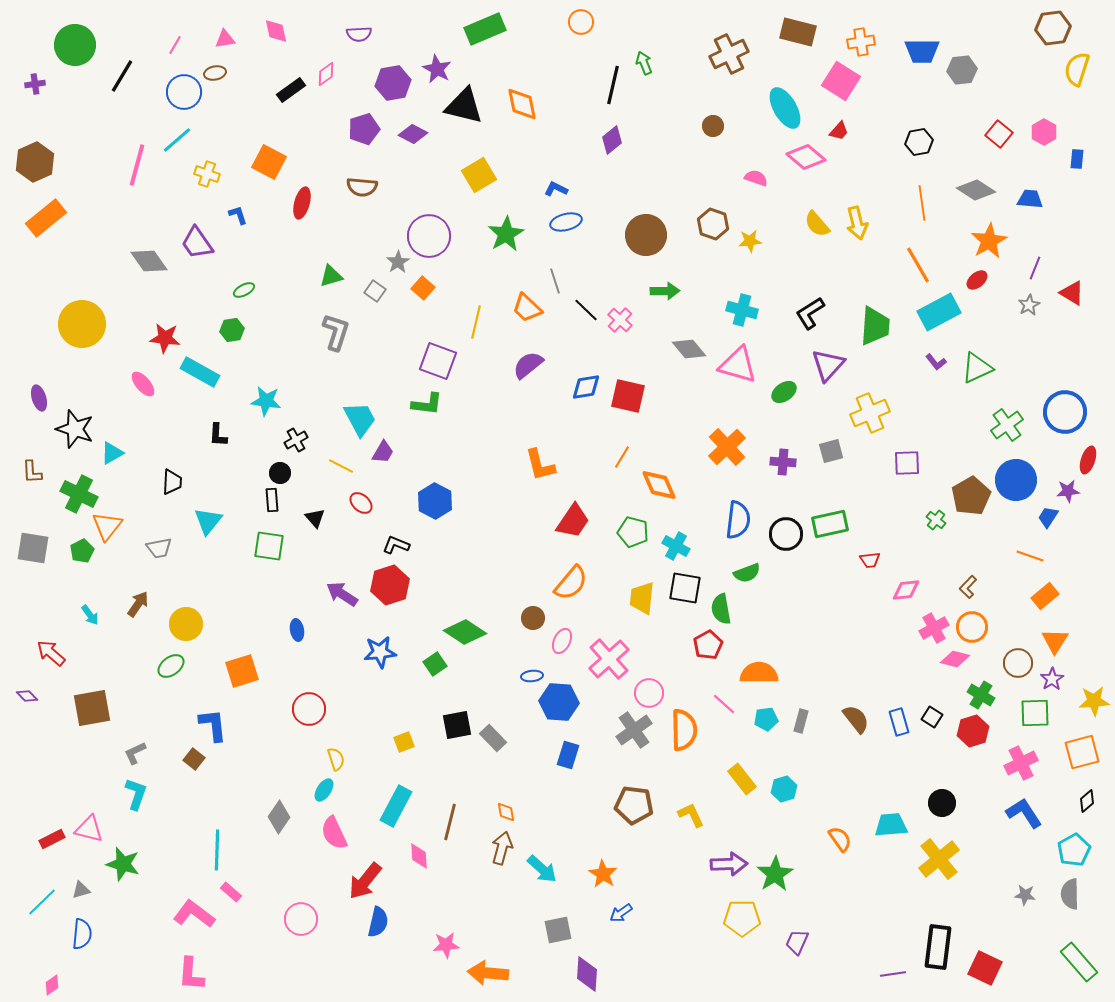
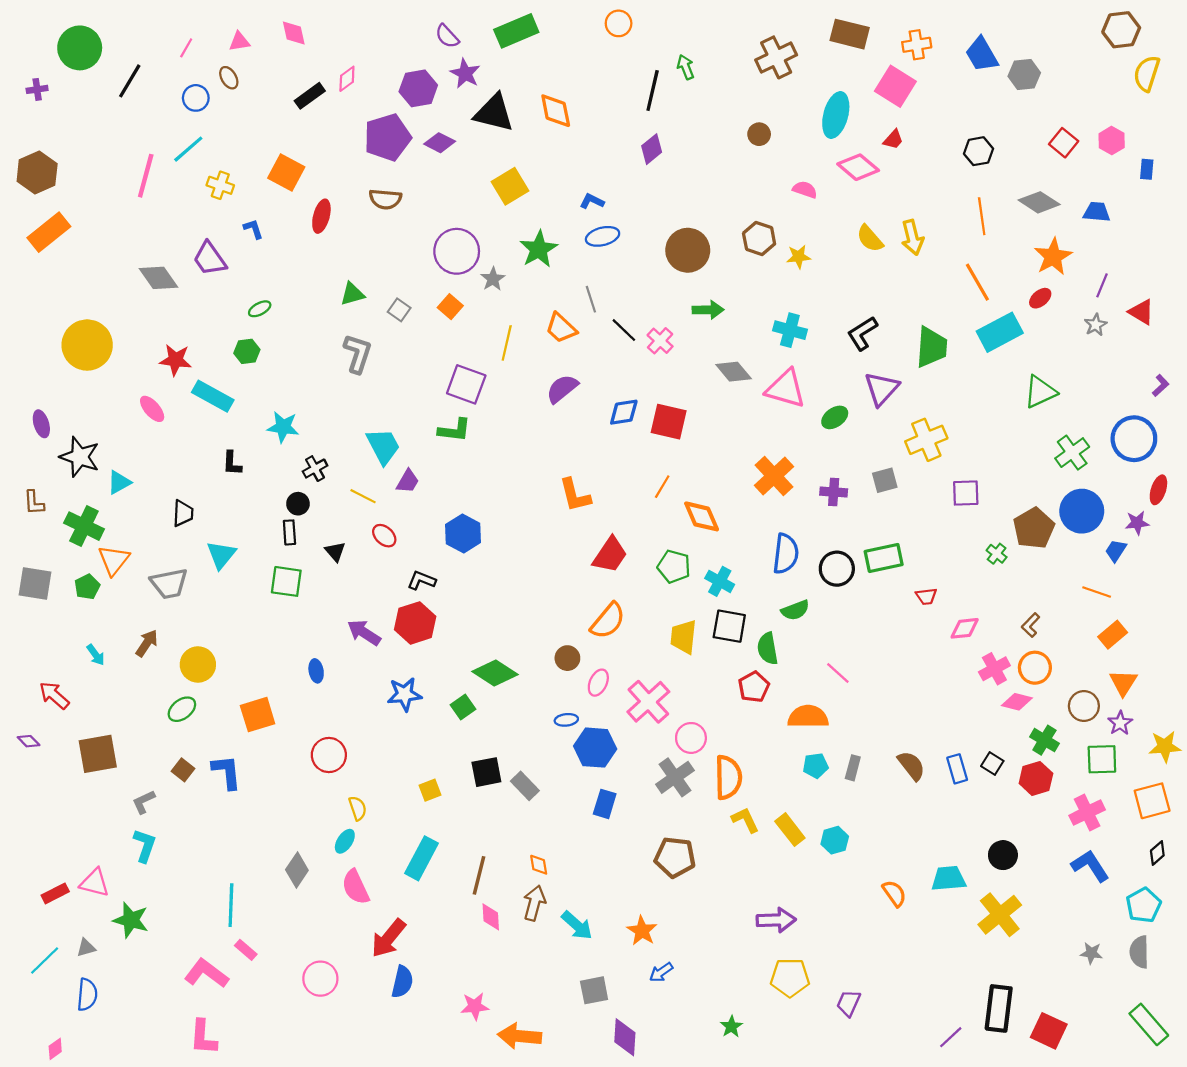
purple semicircle: (359, 34) -> (447, 36), moved, turned 50
blue trapezoid: (922, 51) -> (982, 54), turned 60
brown ellipse: (215, 73) -> (229, 78), turned 70
blue circle: (184, 92) -> (196, 98), size x0.7
cyan ellipse: (785, 108) -> (836, 115), turned 45
purple pentagon: (364, 129) -> (387, 137), size x1.4
gray star: (398, 262) -> (493, 279), moved
purple L-shape: (936, 362) -> (1161, 385), moved, turned -95
gray trapezoid: (159, 548) -> (169, 584), size x1.4
pink line: (724, 704) -> (838, 673), moved
brown square: (194, 759) -> (183, 770), moved
yellow L-shape: (691, 815) -> (745, 820), moved
pink diamond: (419, 856) -> (491, 917), moved
green star: (775, 874) -> (731, 1027), moved, size x0.6
purple line: (893, 974) -> (951, 1037), turned -35

